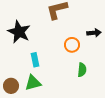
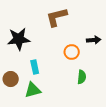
black star: (19, 32) -> (19, 39), turned -30
brown circle: (11, 86) -> (11, 79), moved

